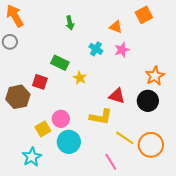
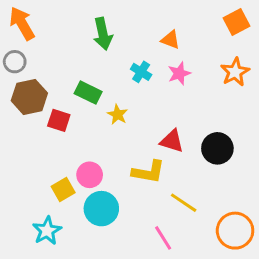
orange square: (144, 15) -> (236, 22), moved
green arrow: (70, 23) -> (103, 34), size x1.5
orange star: (155, 76) -> (235, 72), moved
brown hexagon: (18, 97) -> (29, 97), moved
orange circle: (151, 145) -> (235, 231), moved

